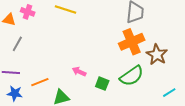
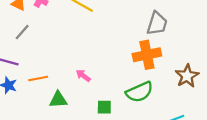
brown star: (157, 55) -> (187, 76), moved
green square: (102, 84) -> (104, 107), moved, turned -32

